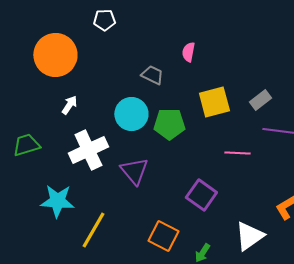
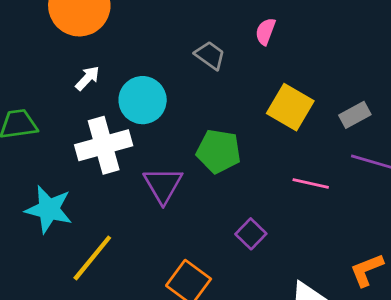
yellow square: (214, 102) -> (290, 107), turned 36
cyan circle: (131, 114) -> (143, 100), moved
green pentagon: (169, 124) -> (219, 151), moved
purple square: (201, 195) -> (251, 234), size x0.7

